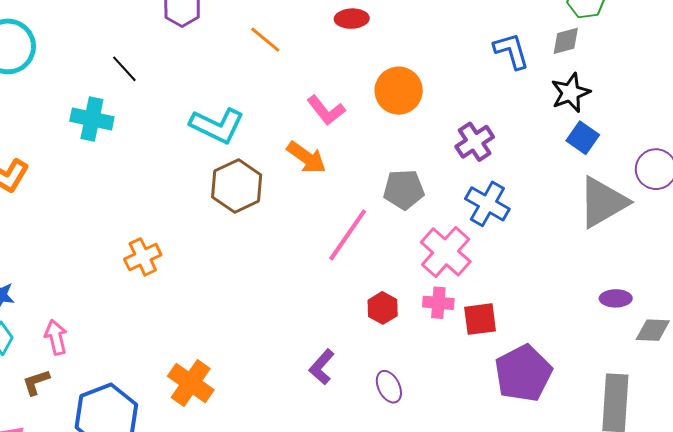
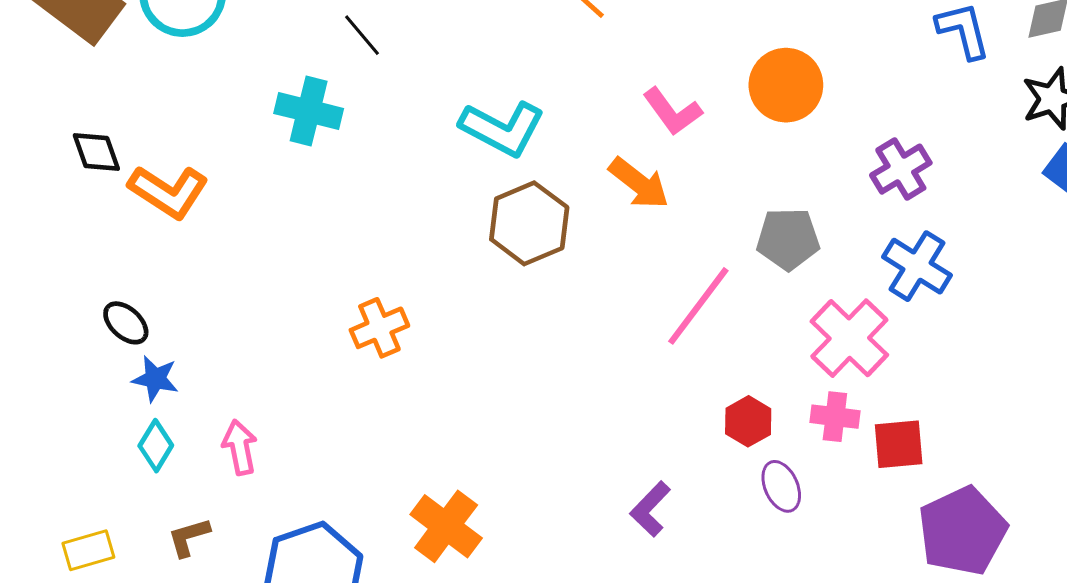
brown L-shape: (36, 382) -> (189, 537), moved
purple ellipse: (389, 387) -> (781, 486), moved

